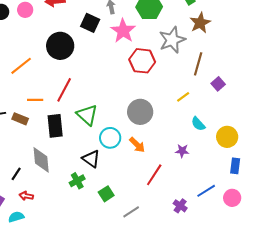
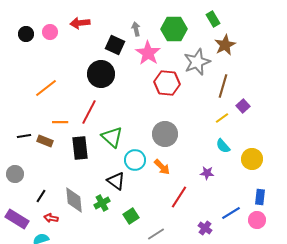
black circle: (60, 46) -> (101, 74), moved
yellow line: (183, 97) -> (222, 118), moved
gray diamond: (41, 160) -> (74, 200), moved
blue rectangle: (235, 166) -> (260, 197), moved

